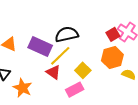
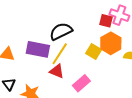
red square: (113, 34) -> (106, 21), turned -32
yellow square: (83, 70) -> (94, 52), moved

